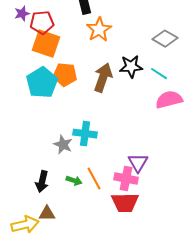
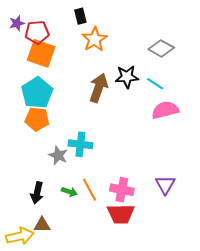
orange pentagon: (65, 75) -> (37, 119), moved
purple triangle: (138, 163) -> (165, 185), moved

